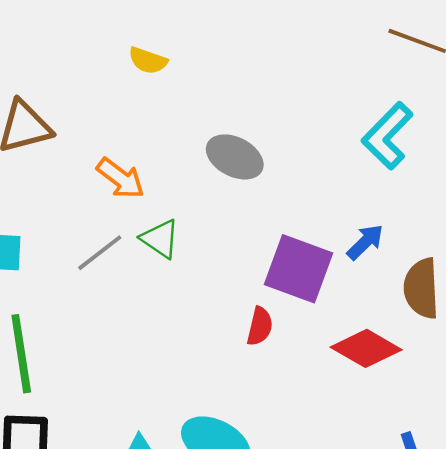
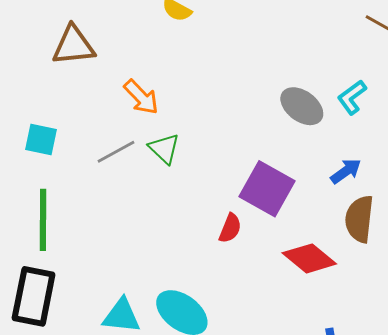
cyan L-shape: (387, 136) -> (352, 97), size x0.7
gray ellipse: (235, 157) -> (302, 106), moved
blue arrow: (365, 242) -> (346, 171), moved

